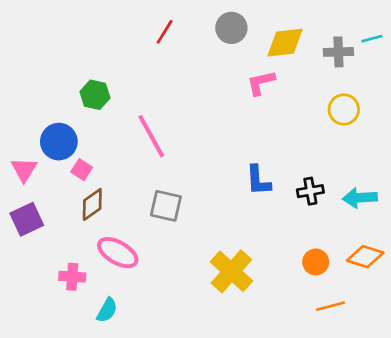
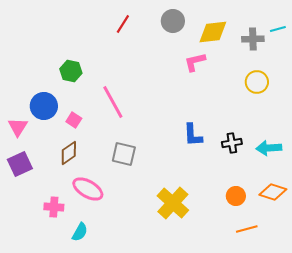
pink square: (82, 170) -> (74, 120), moved

